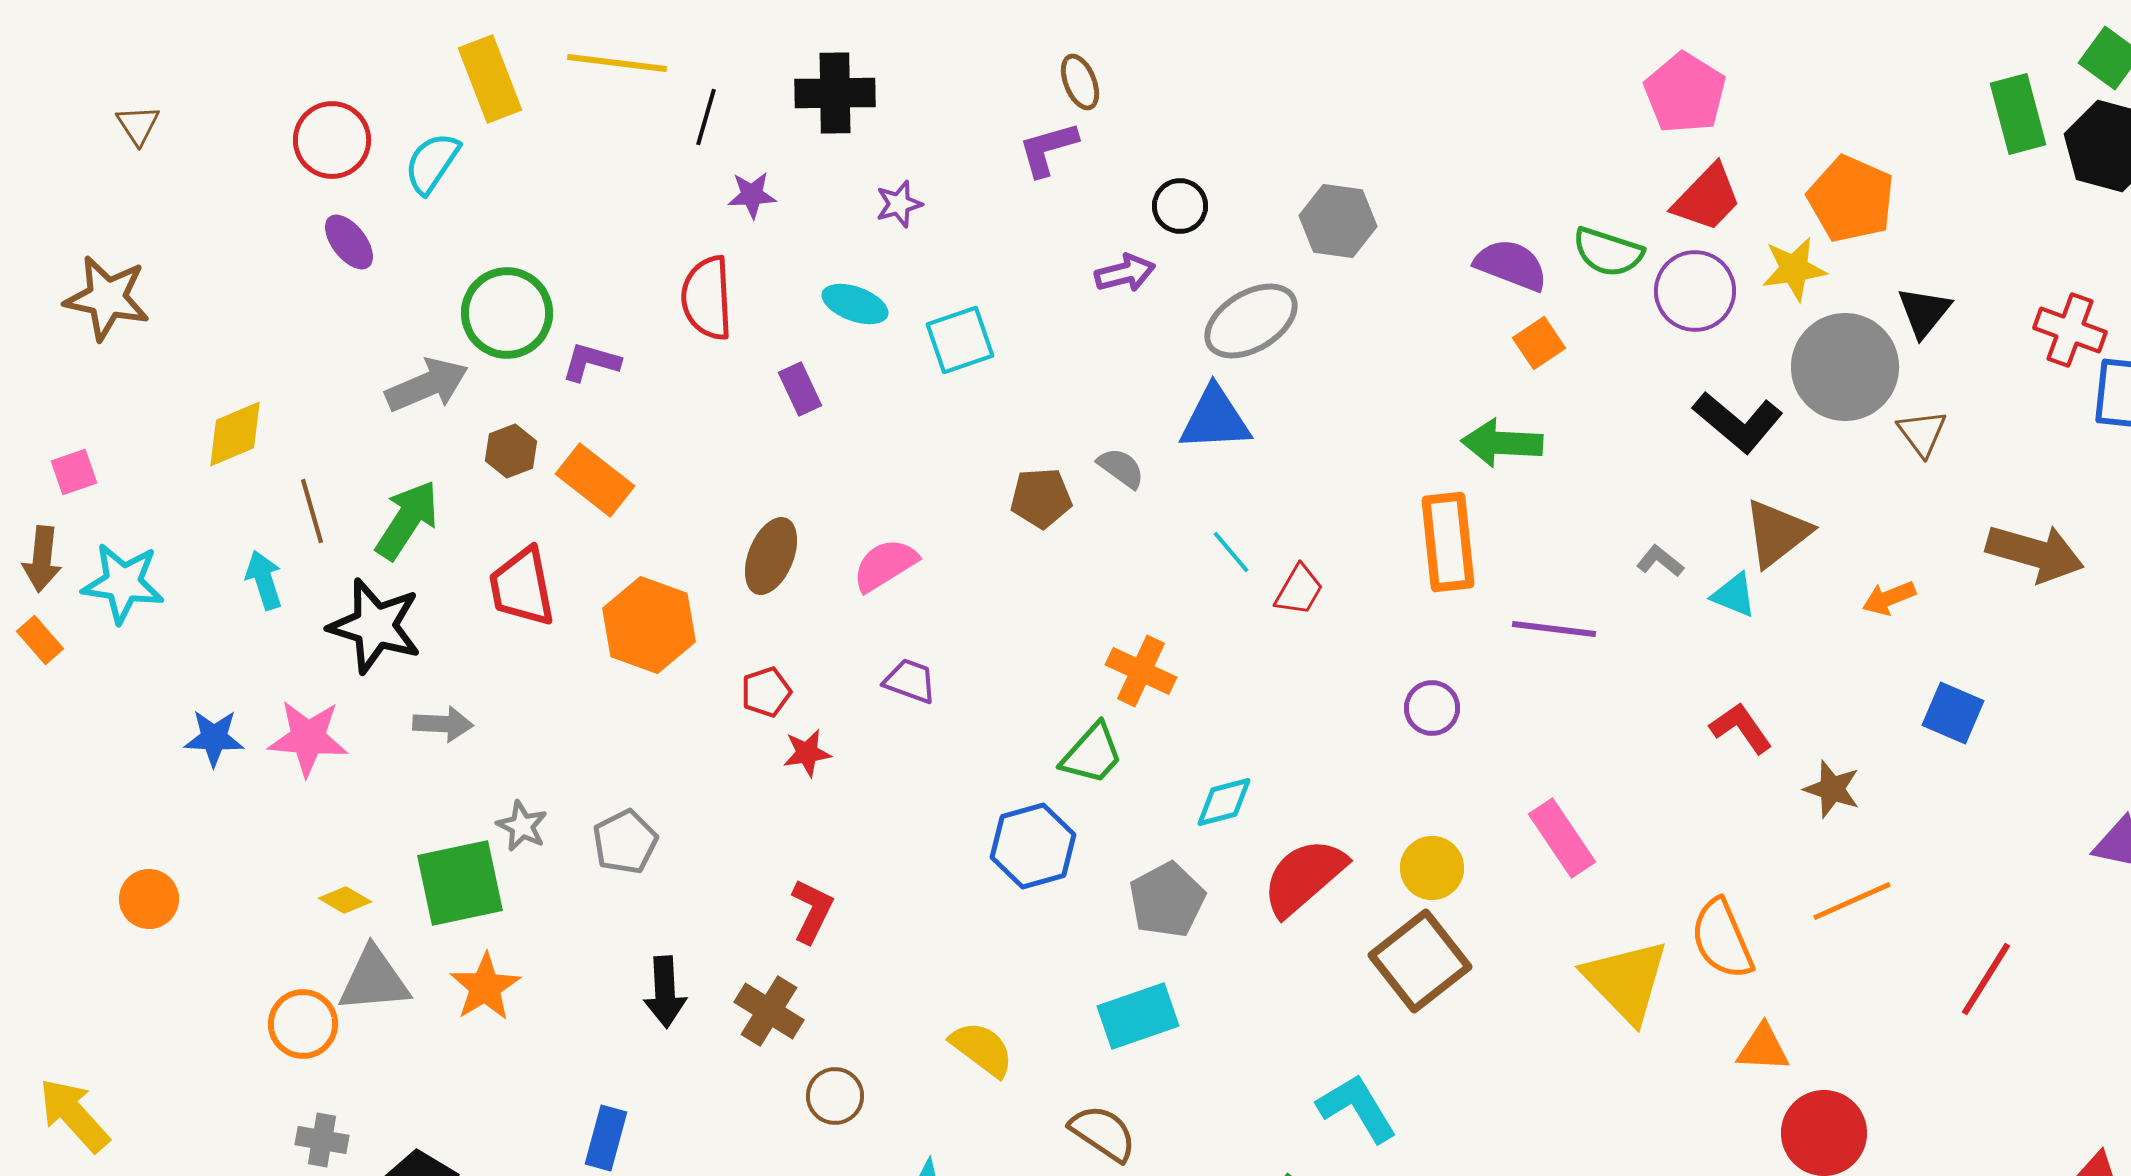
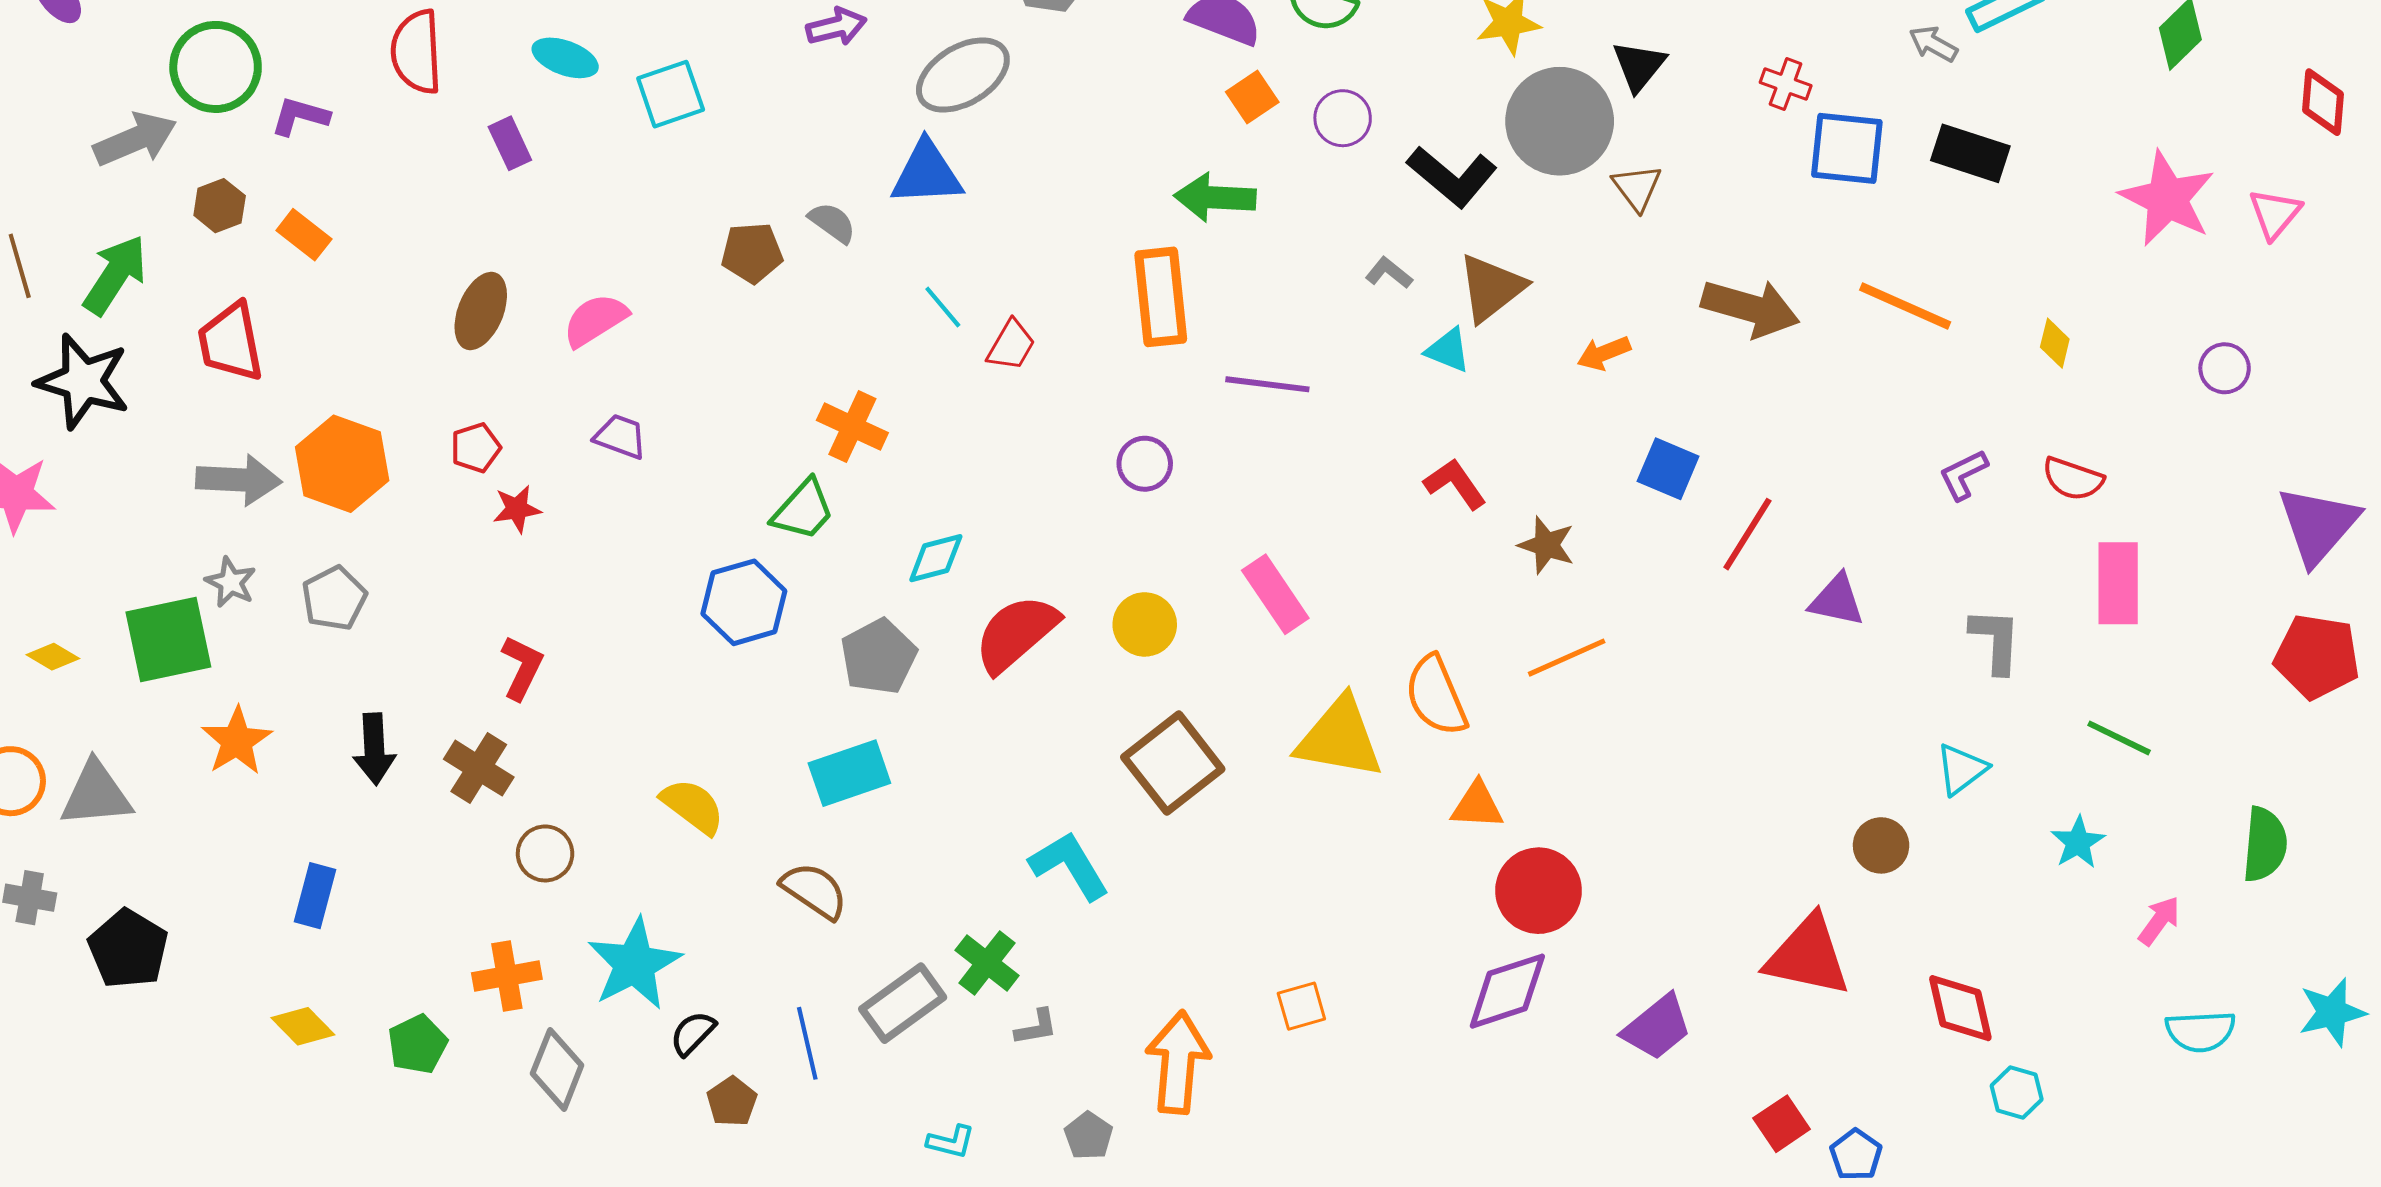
purple circle: (1695, 291) -> (1343, 118), moved, size x0.7
red cross: (2070, 330) -> (1786, 84), size x0.7
orange rectangle: (595, 480) -> (304, 235), size x0.7
gray L-shape: (1660, 561) -> (1389, 273), moved
orange hexagon: (649, 625) -> (342, 464), moved
gray arrow: (443, 724) -> (239, 480), moved, size x1.4
brown square: (1420, 961) -> (1173, 763), moved
red line: (1986, 979) -> (1747, 534), moved
gray triangle: (374, 980) -> (96, 794), moved
yellow triangle: (1626, 981) -> (1340, 738), turned -36
orange star: (485, 987) -> (237, 741), moved

